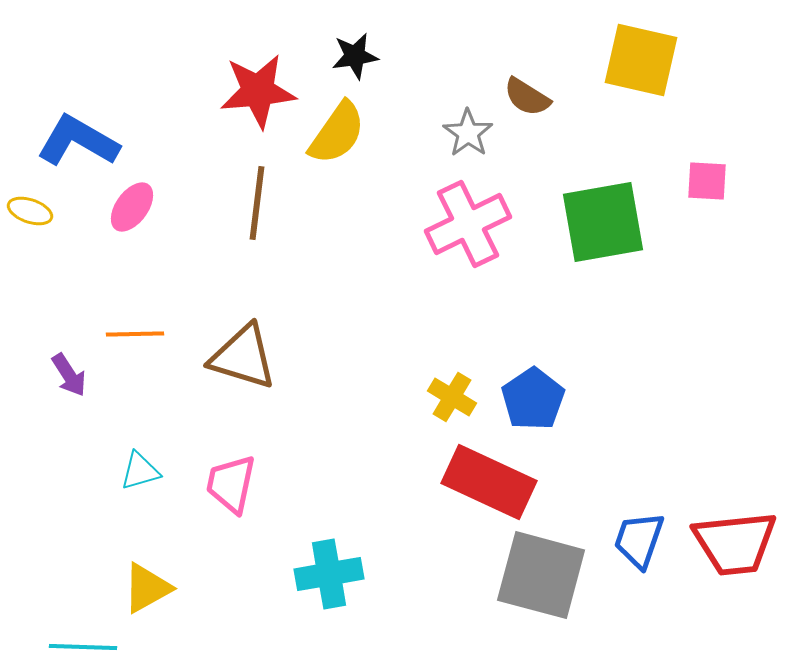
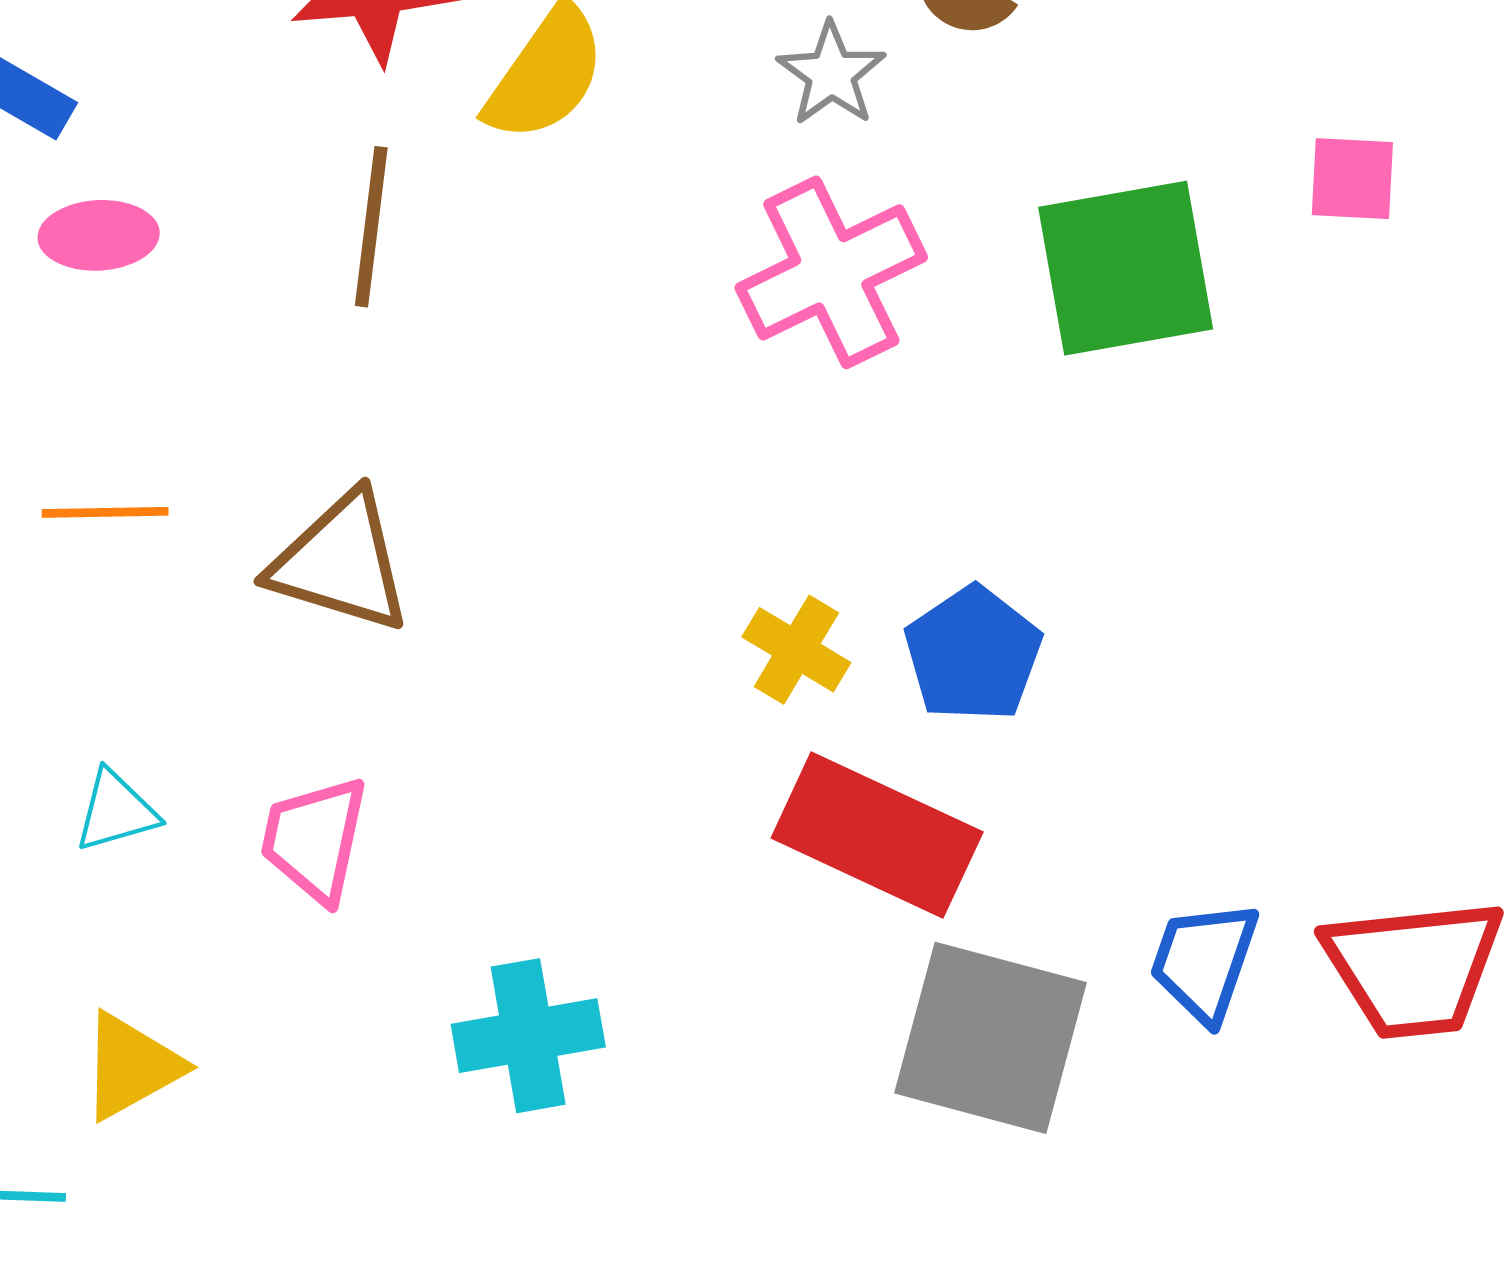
pink ellipse: (132, 207) -> (99, 235), turned 51

